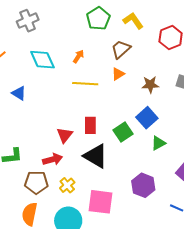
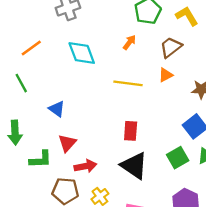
orange arrow: (78, 56) -> (129, 42), moved
blue triangle: (19, 93) -> (57, 109), moved
green square: (123, 132) -> (178, 158), moved
red triangle: (65, 135) -> (67, 143), moved

